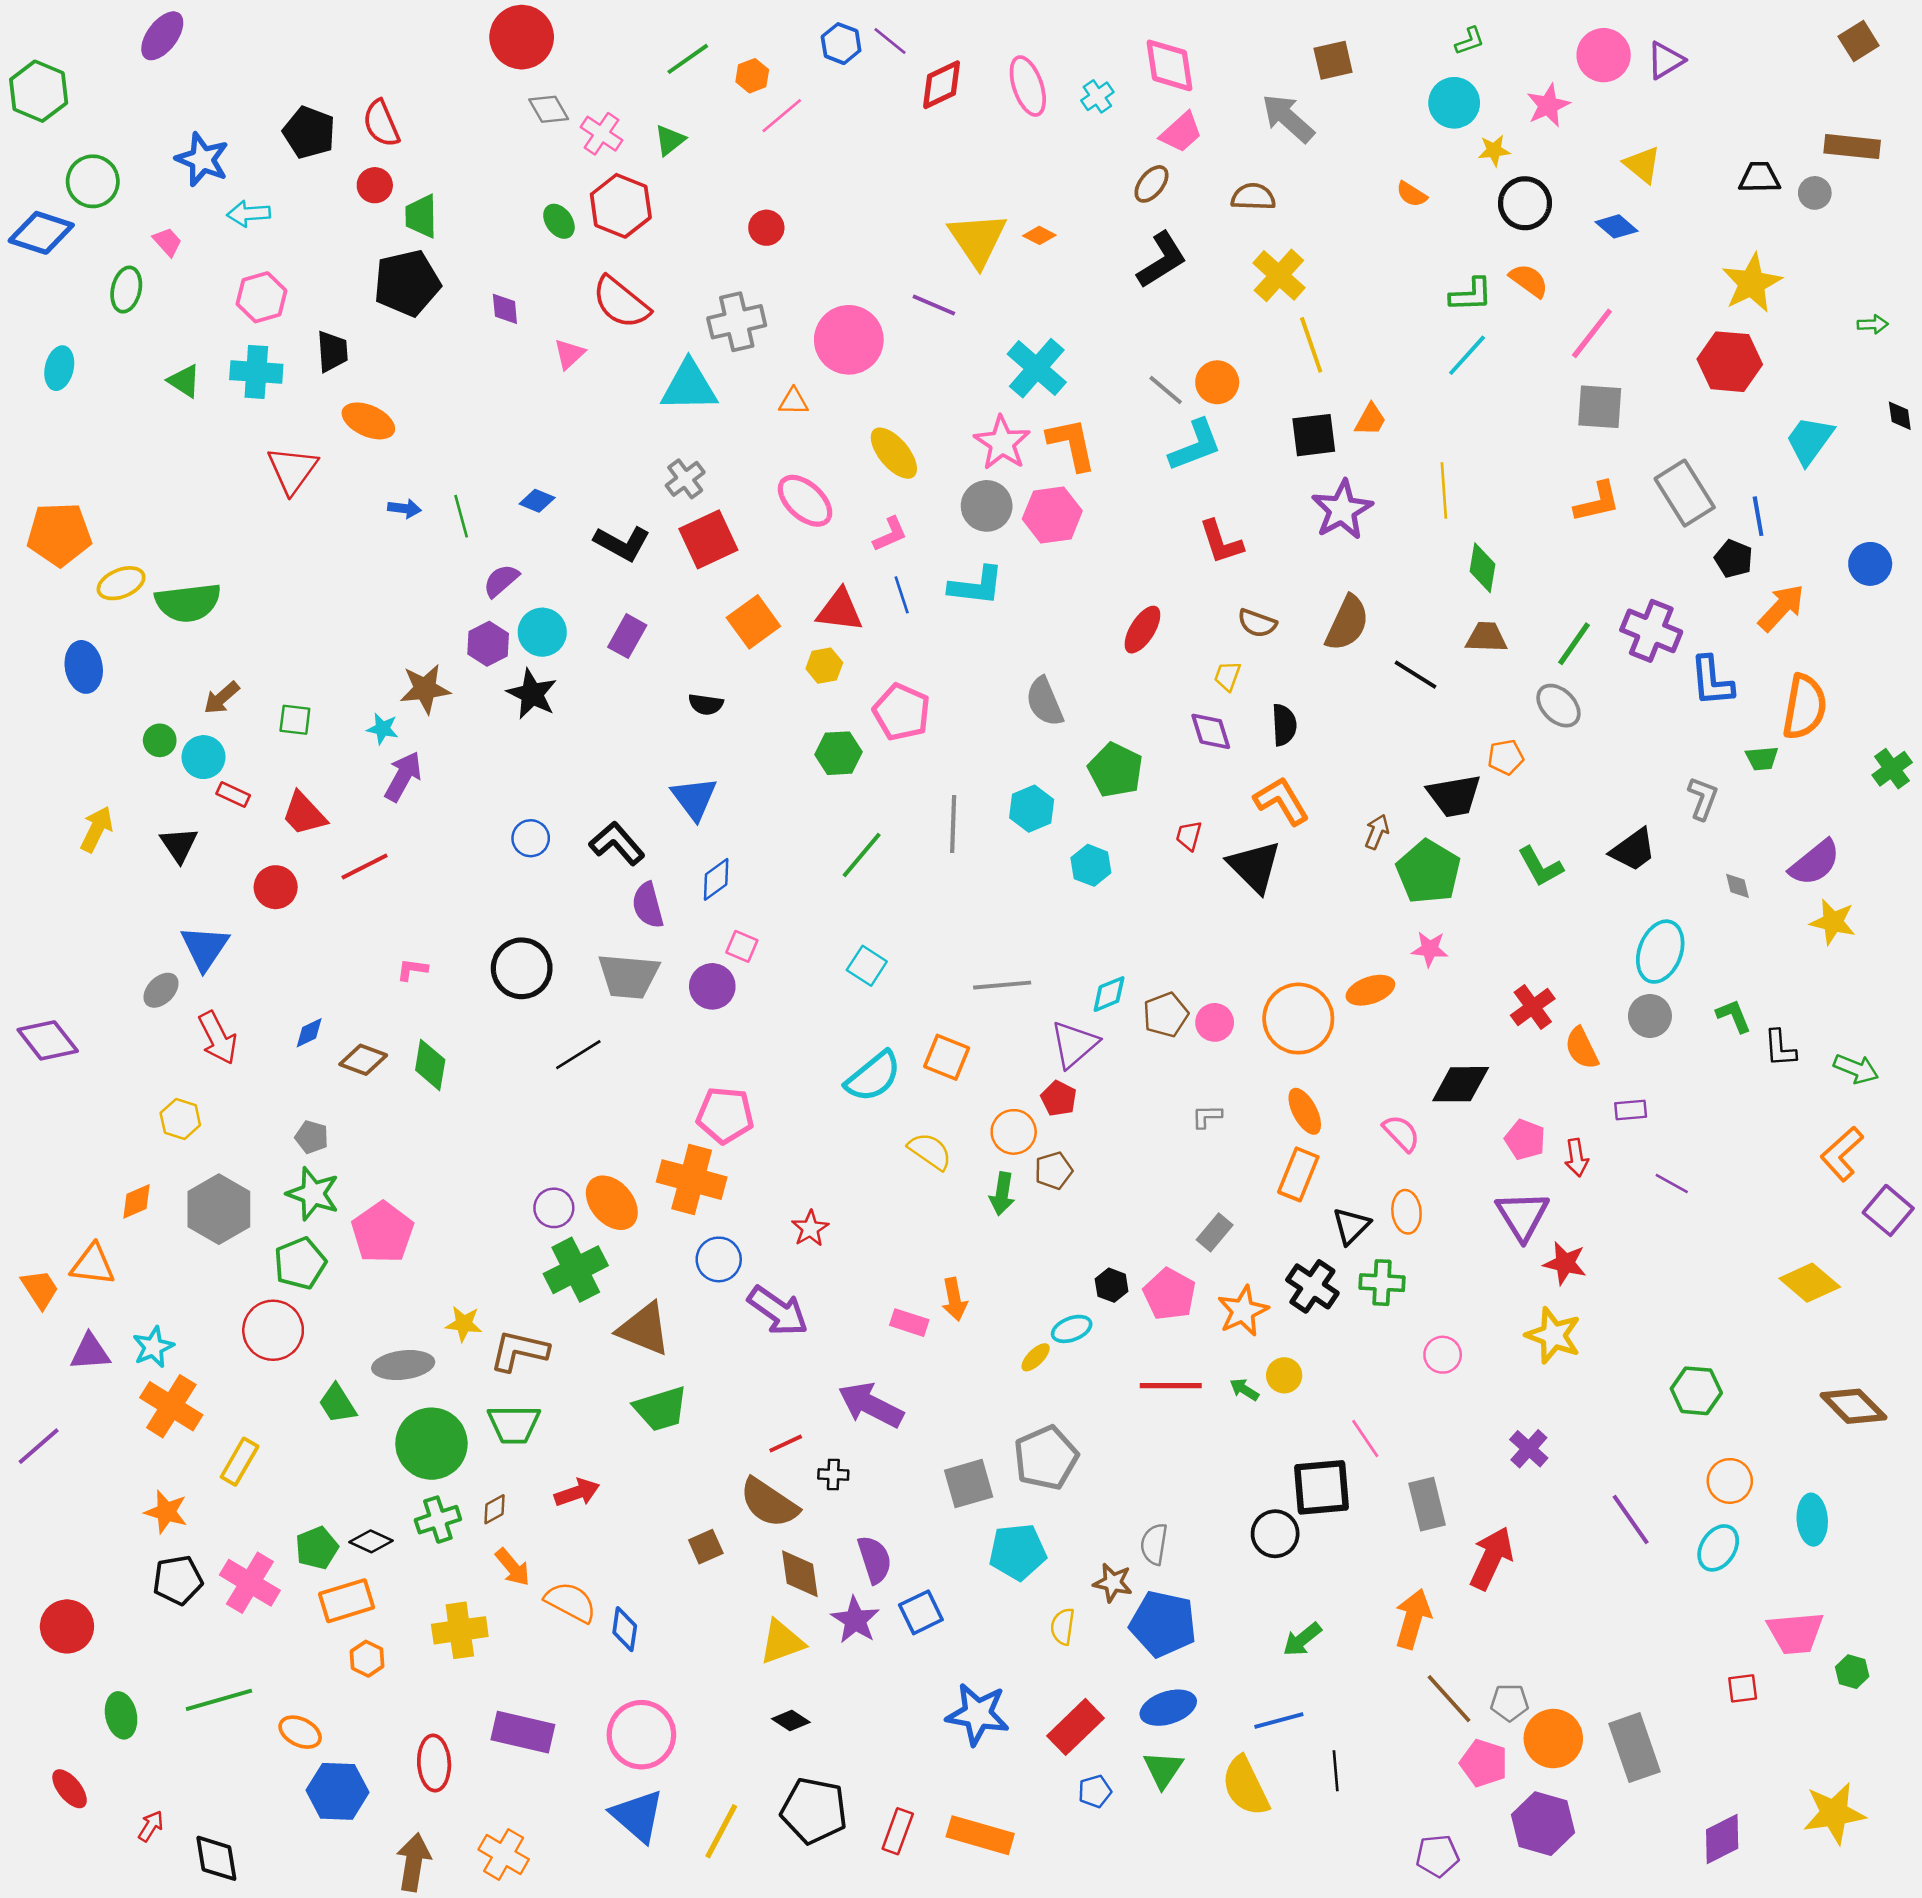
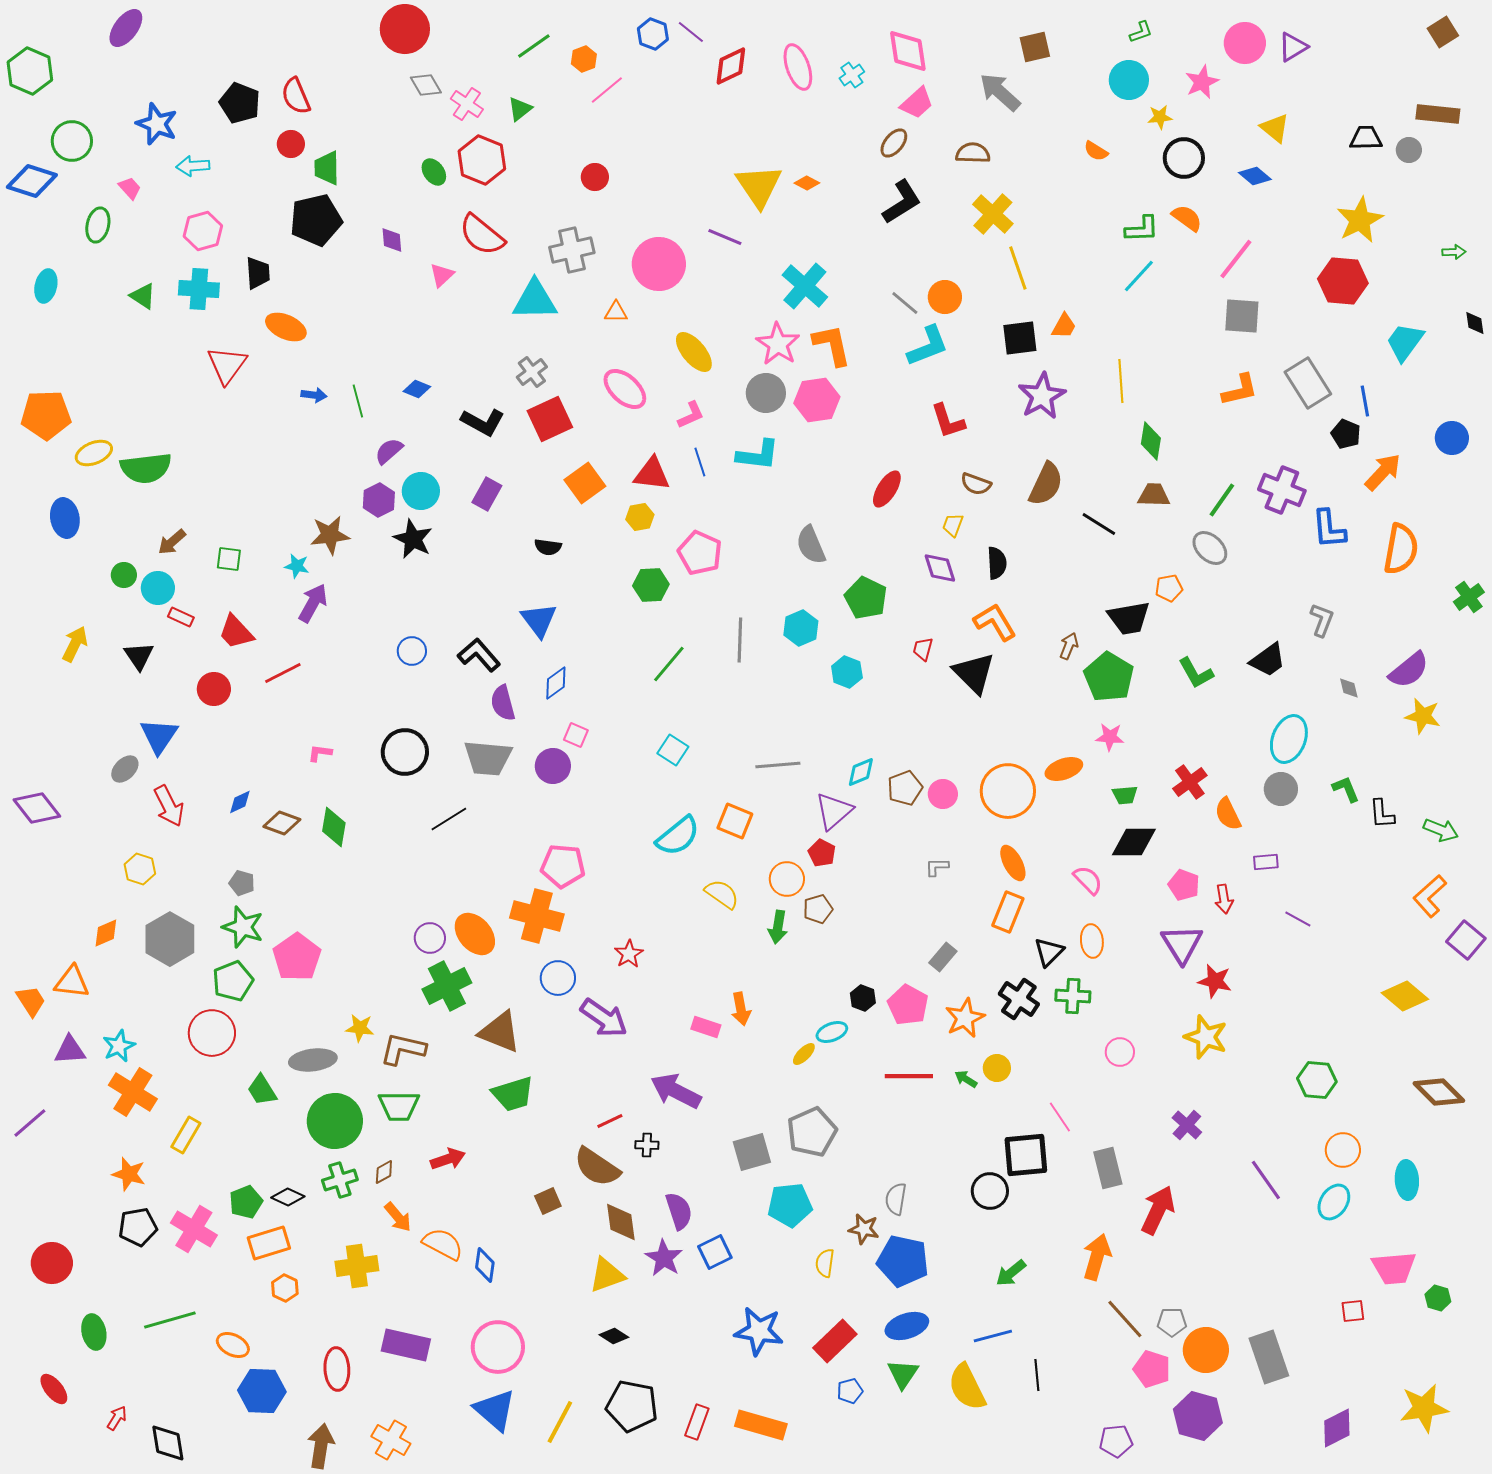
green trapezoid: (1762, 758) -> (1125, 795), moved

